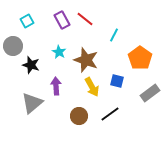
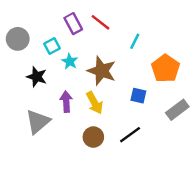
cyan square: (27, 21) -> (52, 46), moved
gray circle: (13, 46) -> (18, 39), moved
yellow arrow: (92, 87) -> (95, 103), moved

